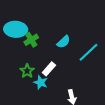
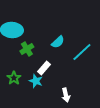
green cross: (31, 40) -> (27, 49), moved
green star: (27, 71) -> (14, 78), moved

